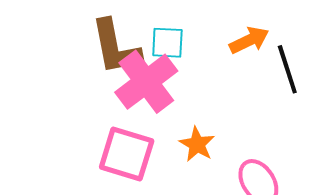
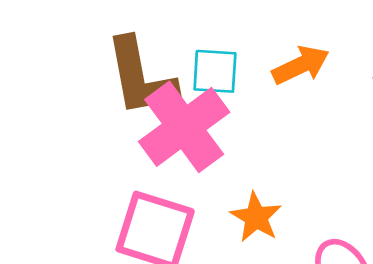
orange arrow: (249, 40) -> (301, 65), moved

